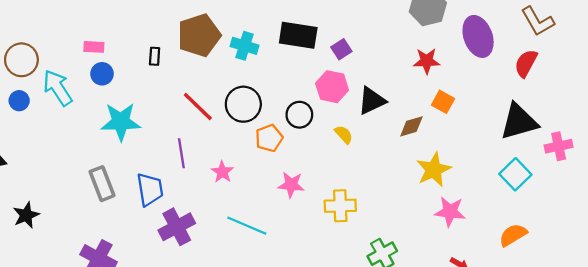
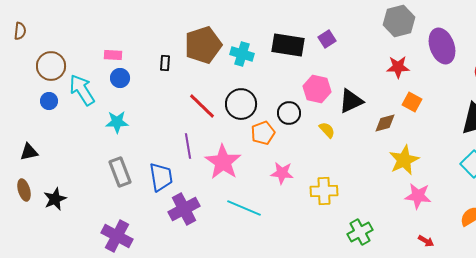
purple square: (341, 49) -> (327, 39), moved
cyan star: (121, 122) -> (117, 122), moved, size x0.7
pink star: (222, 172) -> (223, 162), size x1.8

